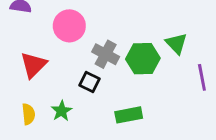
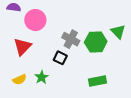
pink circle: (69, 26) -> (35, 20), moved
yellow semicircle: (28, 114) -> (20, 80), turned 72
green rectangle: (129, 115) -> (98, 81), moved

